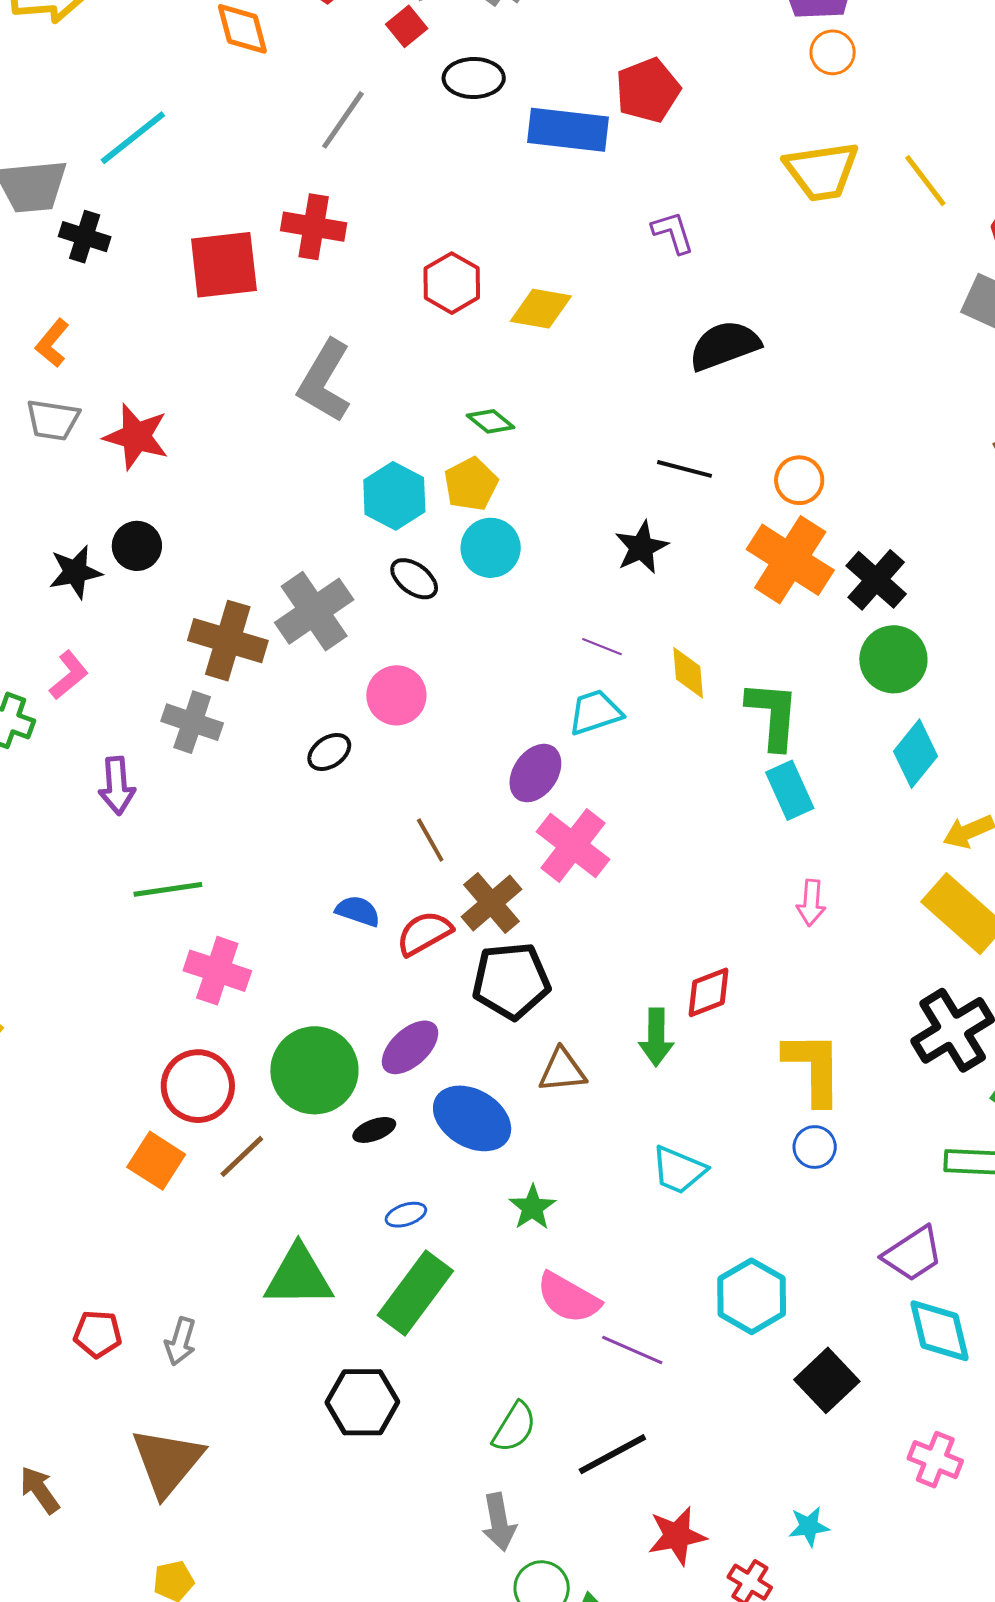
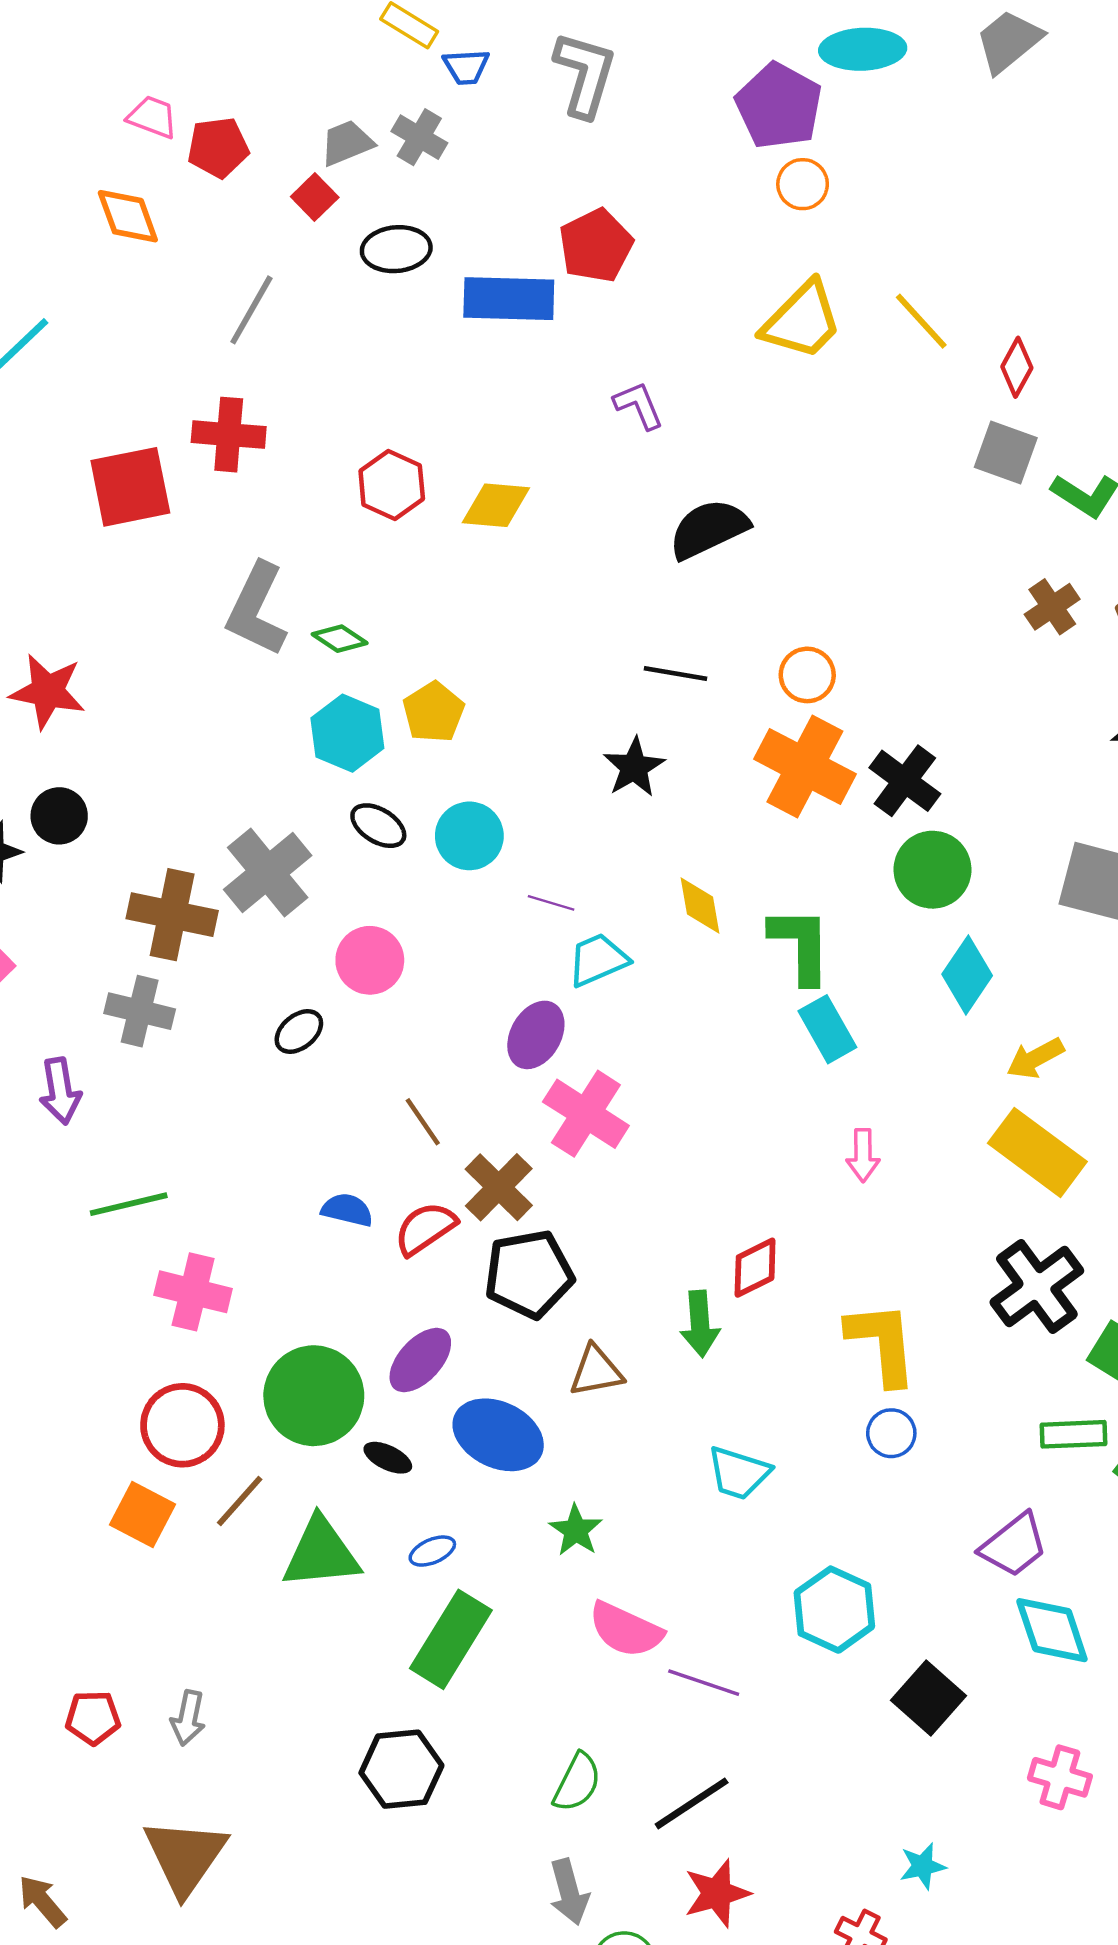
yellow trapezoid: (822, 171) -> (802, 320), turned -32
green diamond: (491, 421) -> (340, 639), moved
cyan circle: (491, 548) -> (469, 836), moved
purple line: (602, 647) -> (551, 903), moved
black ellipse: (374, 1130) -> (388, 1458), turned 51
green triangle: (299, 1276) -> (321, 1553), moved
red star: (677, 1536) -> (717, 1893), moved

